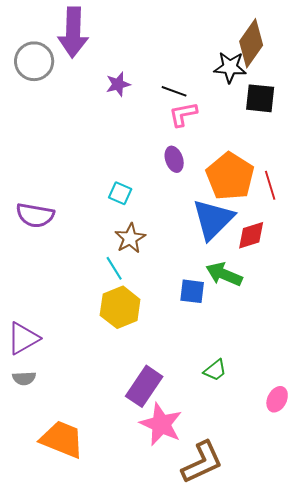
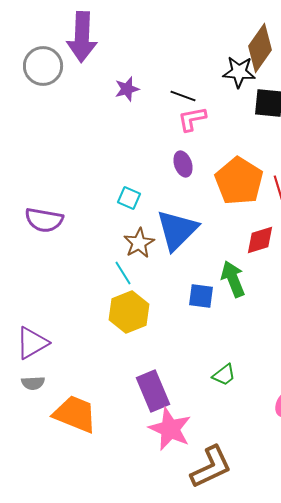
blue triangle: (213, 219) -> (177, 230), moved
green arrow: (224, 274) -> (233, 279), turned 45
purple rectangle: (144, 386) -> (153, 391), turned -57
orange trapezoid: (62, 439) -> (75, 414), moved

